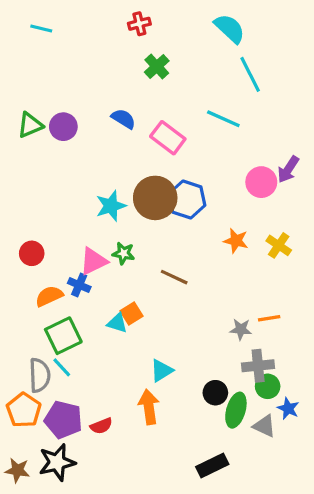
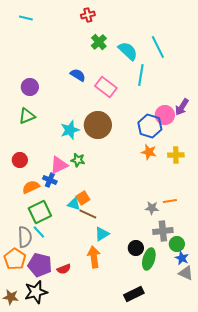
cyan semicircle: (230, 28) -> (128, 51), moved
cyan line: (223, 119) -> (141, 75), turned 75
green triangle: (30, 125) -> (27, 116), moved
purple circle: (63, 127) -> (30, 87), moved
blue hexagon: (187, 199) -> (150, 126), moved
yellow cross: (279, 245) -> (176, 155), turned -35
brown line: (174, 277) -> (88, 214), moved
green circle: (268, 386) -> (177, 244), moved
gray triangle: (264, 426) -> (186, 273), moved

